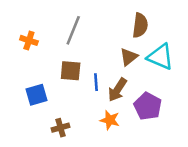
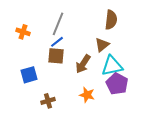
cyan triangle: (160, 57) -> (112, 66), moved, turned -35
blue line: (96, 82) -> (57, 42), moved, turned 56
brown arrow: (117, 90) -> (83, 64), moved

